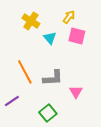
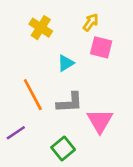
cyan triangle: (50, 38) -> (66, 63), moved, turned 40
pink triangle: (76, 92) -> (100, 121), size x1.5

